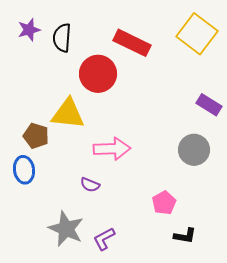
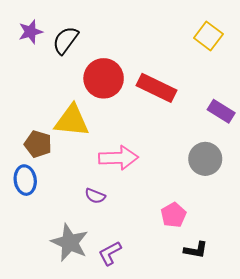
yellow square: (197, 34) -> (208, 36), size x0.7
black semicircle: (62, 38) -> (65, 40), turned 32
red rectangle: (132, 43) -> (157, 88), moved

